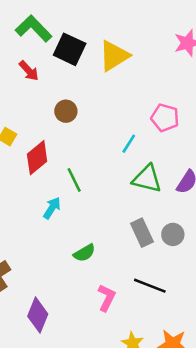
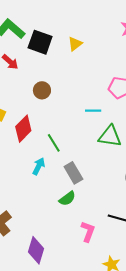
yellow triangle: (114, 56) -> (75, 44), size x0.6
cyan line: (129, 144) -> (93, 111), turned 63
gray rectangle: (142, 233) -> (73, 173), moved

